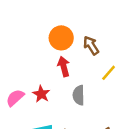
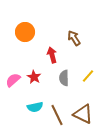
orange circle: (61, 38) -> (25, 32), moved
yellow line: (109, 73) -> (88, 76), moved

